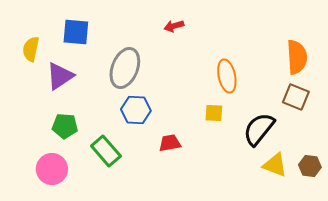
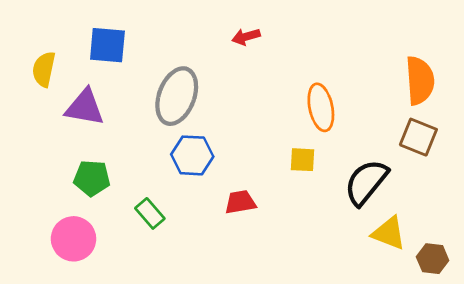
purple triangle: (60, 76) -> (85, 107), turned 44
green rectangle: (106, 151) -> (150, 213), size x0.7
brown hexagon: (310, 166) -> (433, 259), moved

